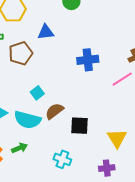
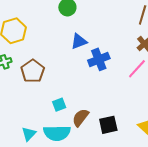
blue triangle: (46, 32) -> (79, 41), moved
cyan square: (37, 93) -> (59, 105), turned 32

